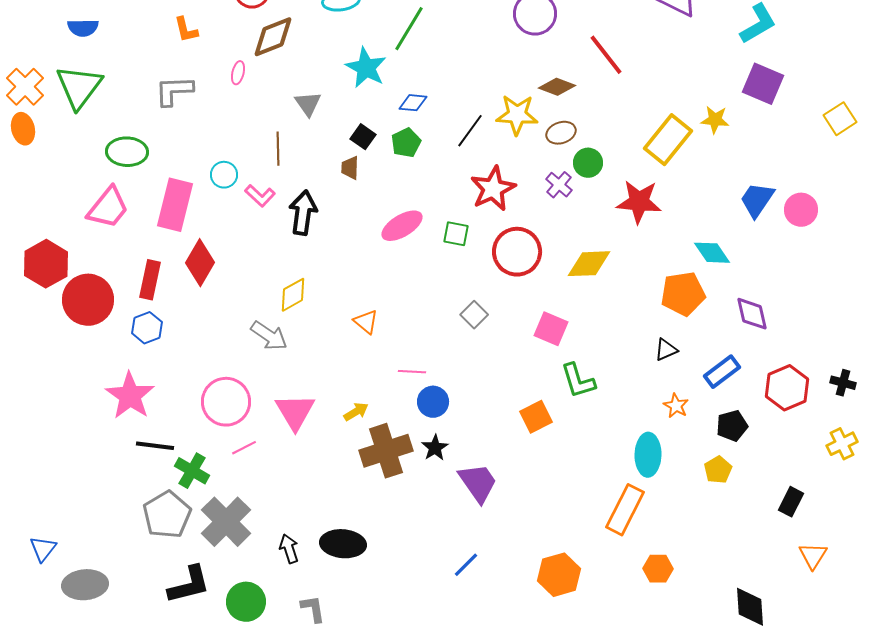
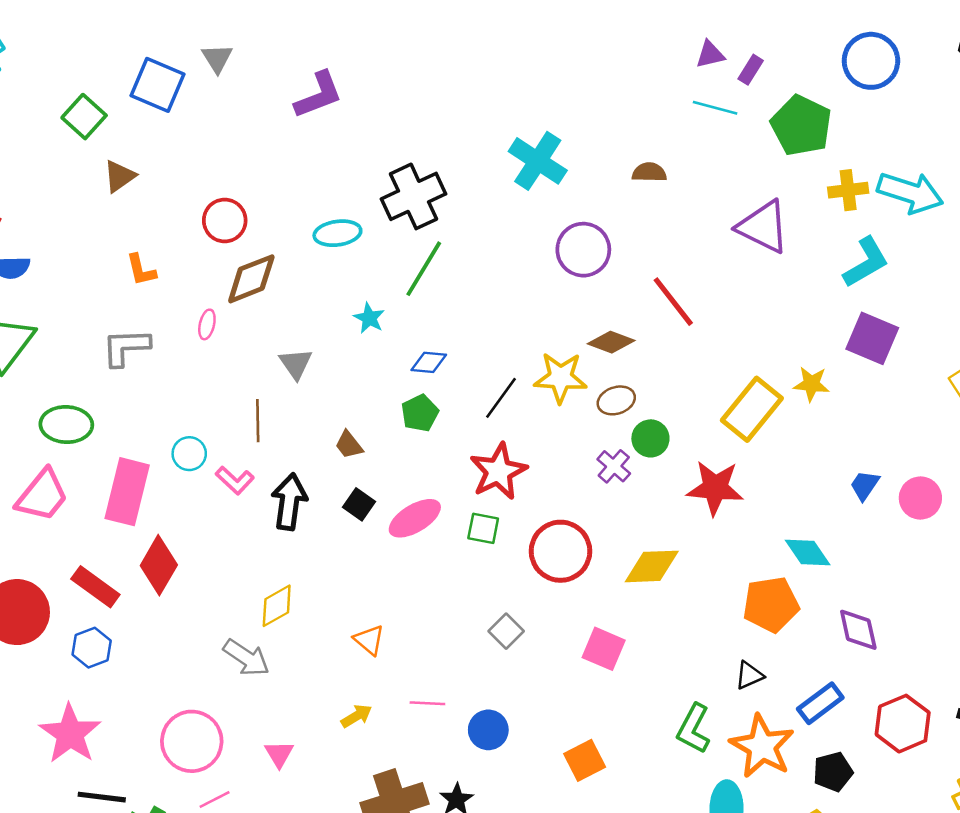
cyan star: (366, 68) -> (369, 318), size x0.6
black square: (363, 137) -> (359, 504), moved
brown trapezoid: (350, 168) -> (349, 445), turned -40
red star: (493, 189) -> (498, 471), moved
blue trapezoid: (757, 200) -> (865, 485), size x0.7
red rectangle: (150, 280) -> (95, 587), turned -66
green L-shape: (578, 381) -> (694, 729), moved, turned 45
blue circle: (433, 402) -> (488, 730), moved
orange star: (676, 406) -> (762, 746), size x2.0
pink triangle: (295, 412) -> (279, 754), size x0.6
yellow arrow: (356, 412) -> (356, 716), moved

